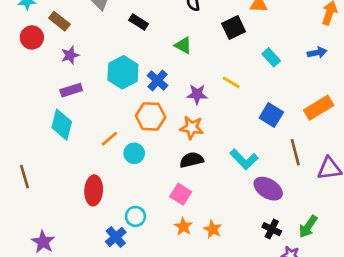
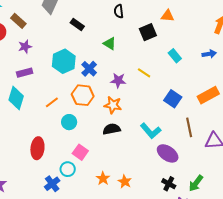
orange line: (109, 139) -> (52, 102), moved
pink square: (181, 194) -> (80, 152), moved

